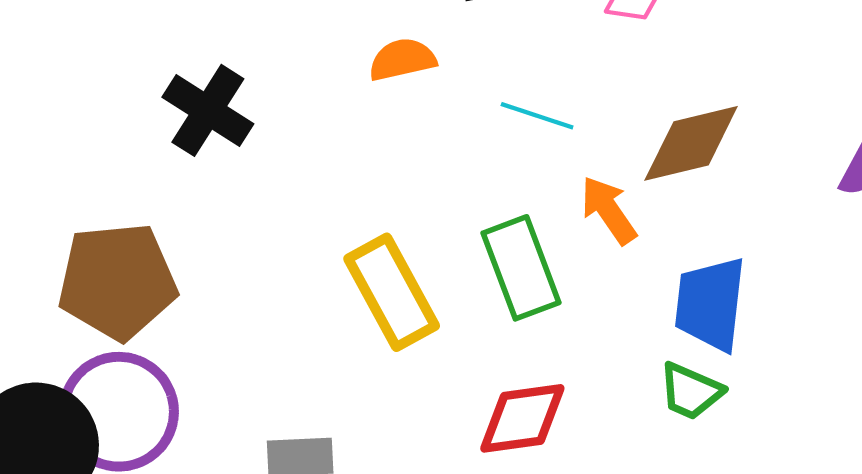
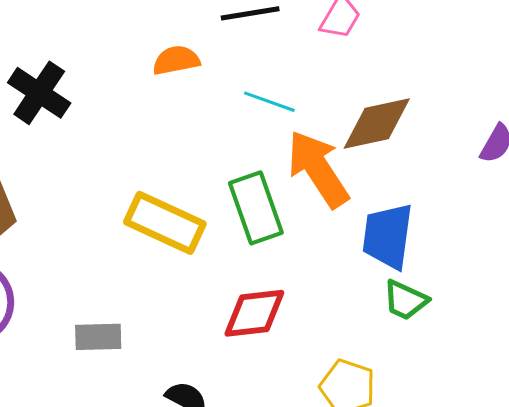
orange arrow: (609, 210) -> (318, 169), size x1.6
yellow rectangle: (392, 292) -> (165, 223), turned -38
green trapezoid: (691, 391) -> (405, 300), moved

